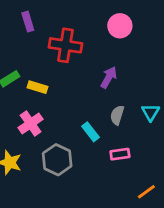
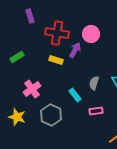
pink circle: (120, 26) -> (91, 34), moved
purple arrow: (109, 77) -> (75, 50), moved
yellow rectangle: (38, 87) -> (56, 60), moved

